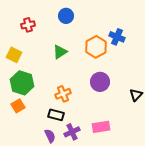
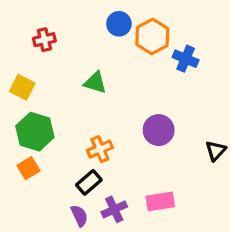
blue circle: (66, 16) -> (119, 24), moved
orange hexagon: (96, 47) -> (152, 36), moved
green triangle: (60, 52) -> (95, 82), turned 49
black rectangle: (56, 115) -> (89, 182), turned -56

